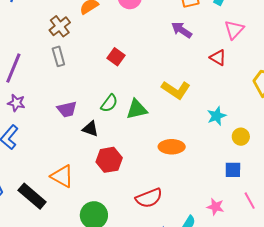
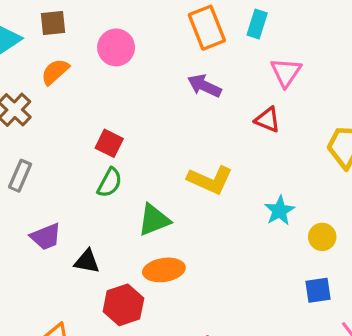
gray rectangle: (58, 56) -> (20, 176), moved, turned 48
green semicircle: (109, 103) -> (110, 183), moved
orange ellipse: (172, 147) -> (164, 270), moved

